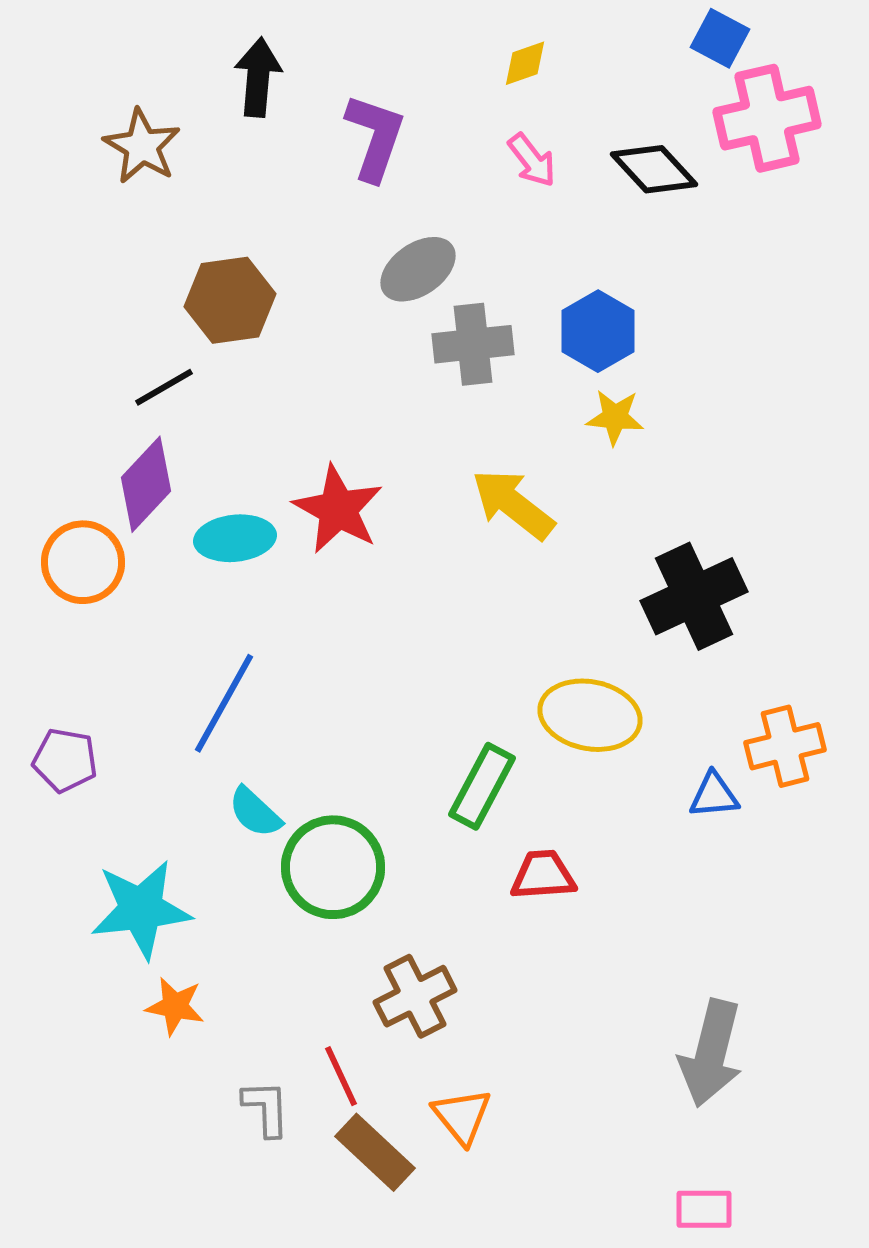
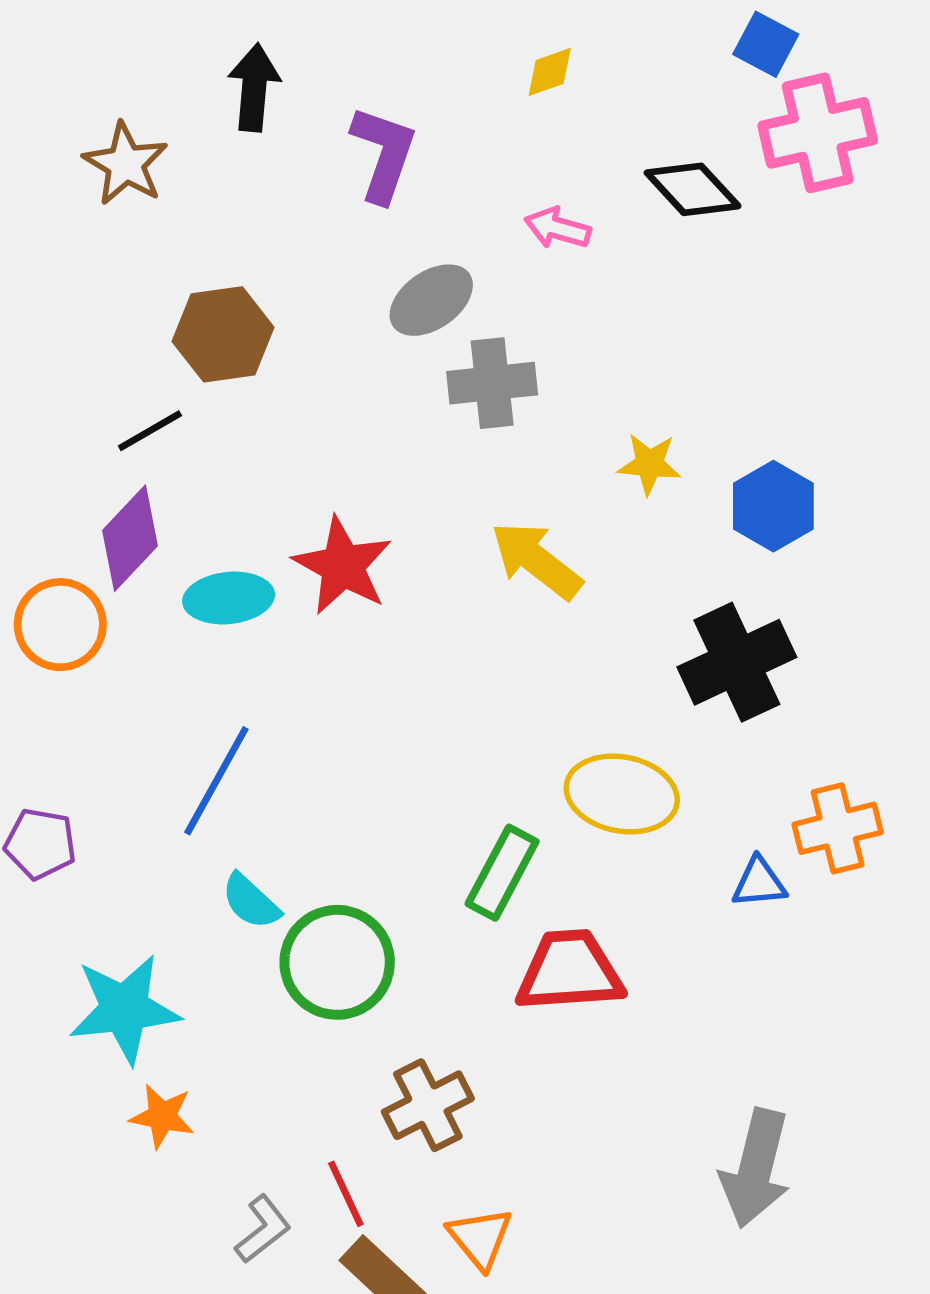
pink arrow: (532, 160) -> (557, 228), moved, turned 144
blue hexagon: (598, 331) -> (773, 506), moved
red trapezoid: (543, 875) -> (570, 971), size x1.5
gray L-shape: (266, 1108) -> (263, 1229), turned 54

